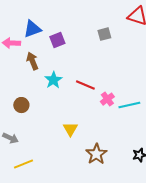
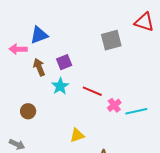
gray square: (104, 34) -> (111, 40), size x1.5
purple square: (57, 40) -> (64, 62), moved
yellow triangle: (70, 129) -> (77, 135), turned 42

